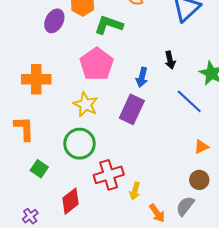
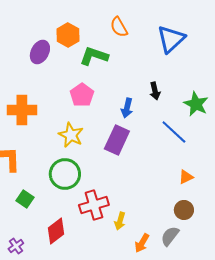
pink pentagon: (97, 64) -> (82, 95), size x0.7
orange arrow: (157, 213) -> (142, 243), turned 66

